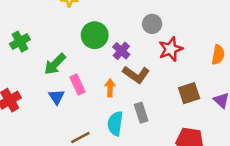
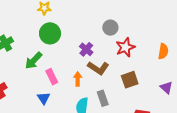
green circle: (95, 35) -> (50, 33), moved
brown square: (189, 93) -> (130, 80), moved
blue triangle: (57, 97) -> (44, 98), moved

